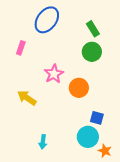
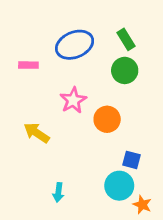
blue ellipse: (47, 20) -> (75, 45), moved, turned 32
pink rectangle: (21, 48) -> (28, 65), turned 72

